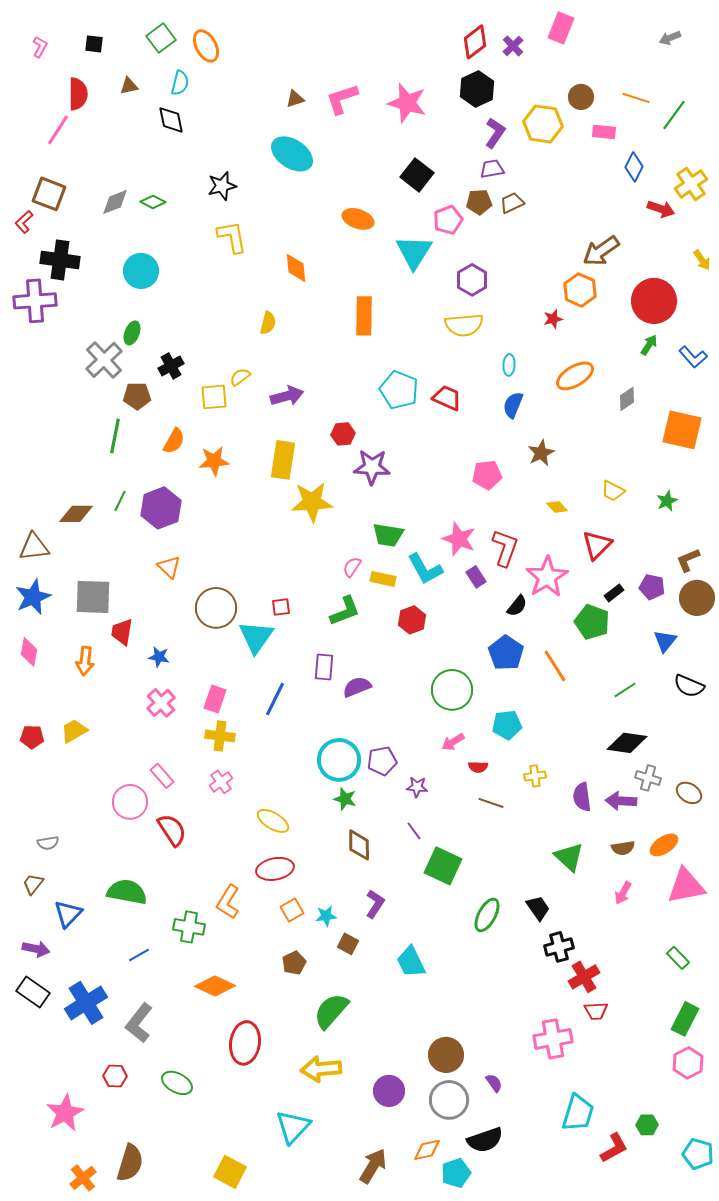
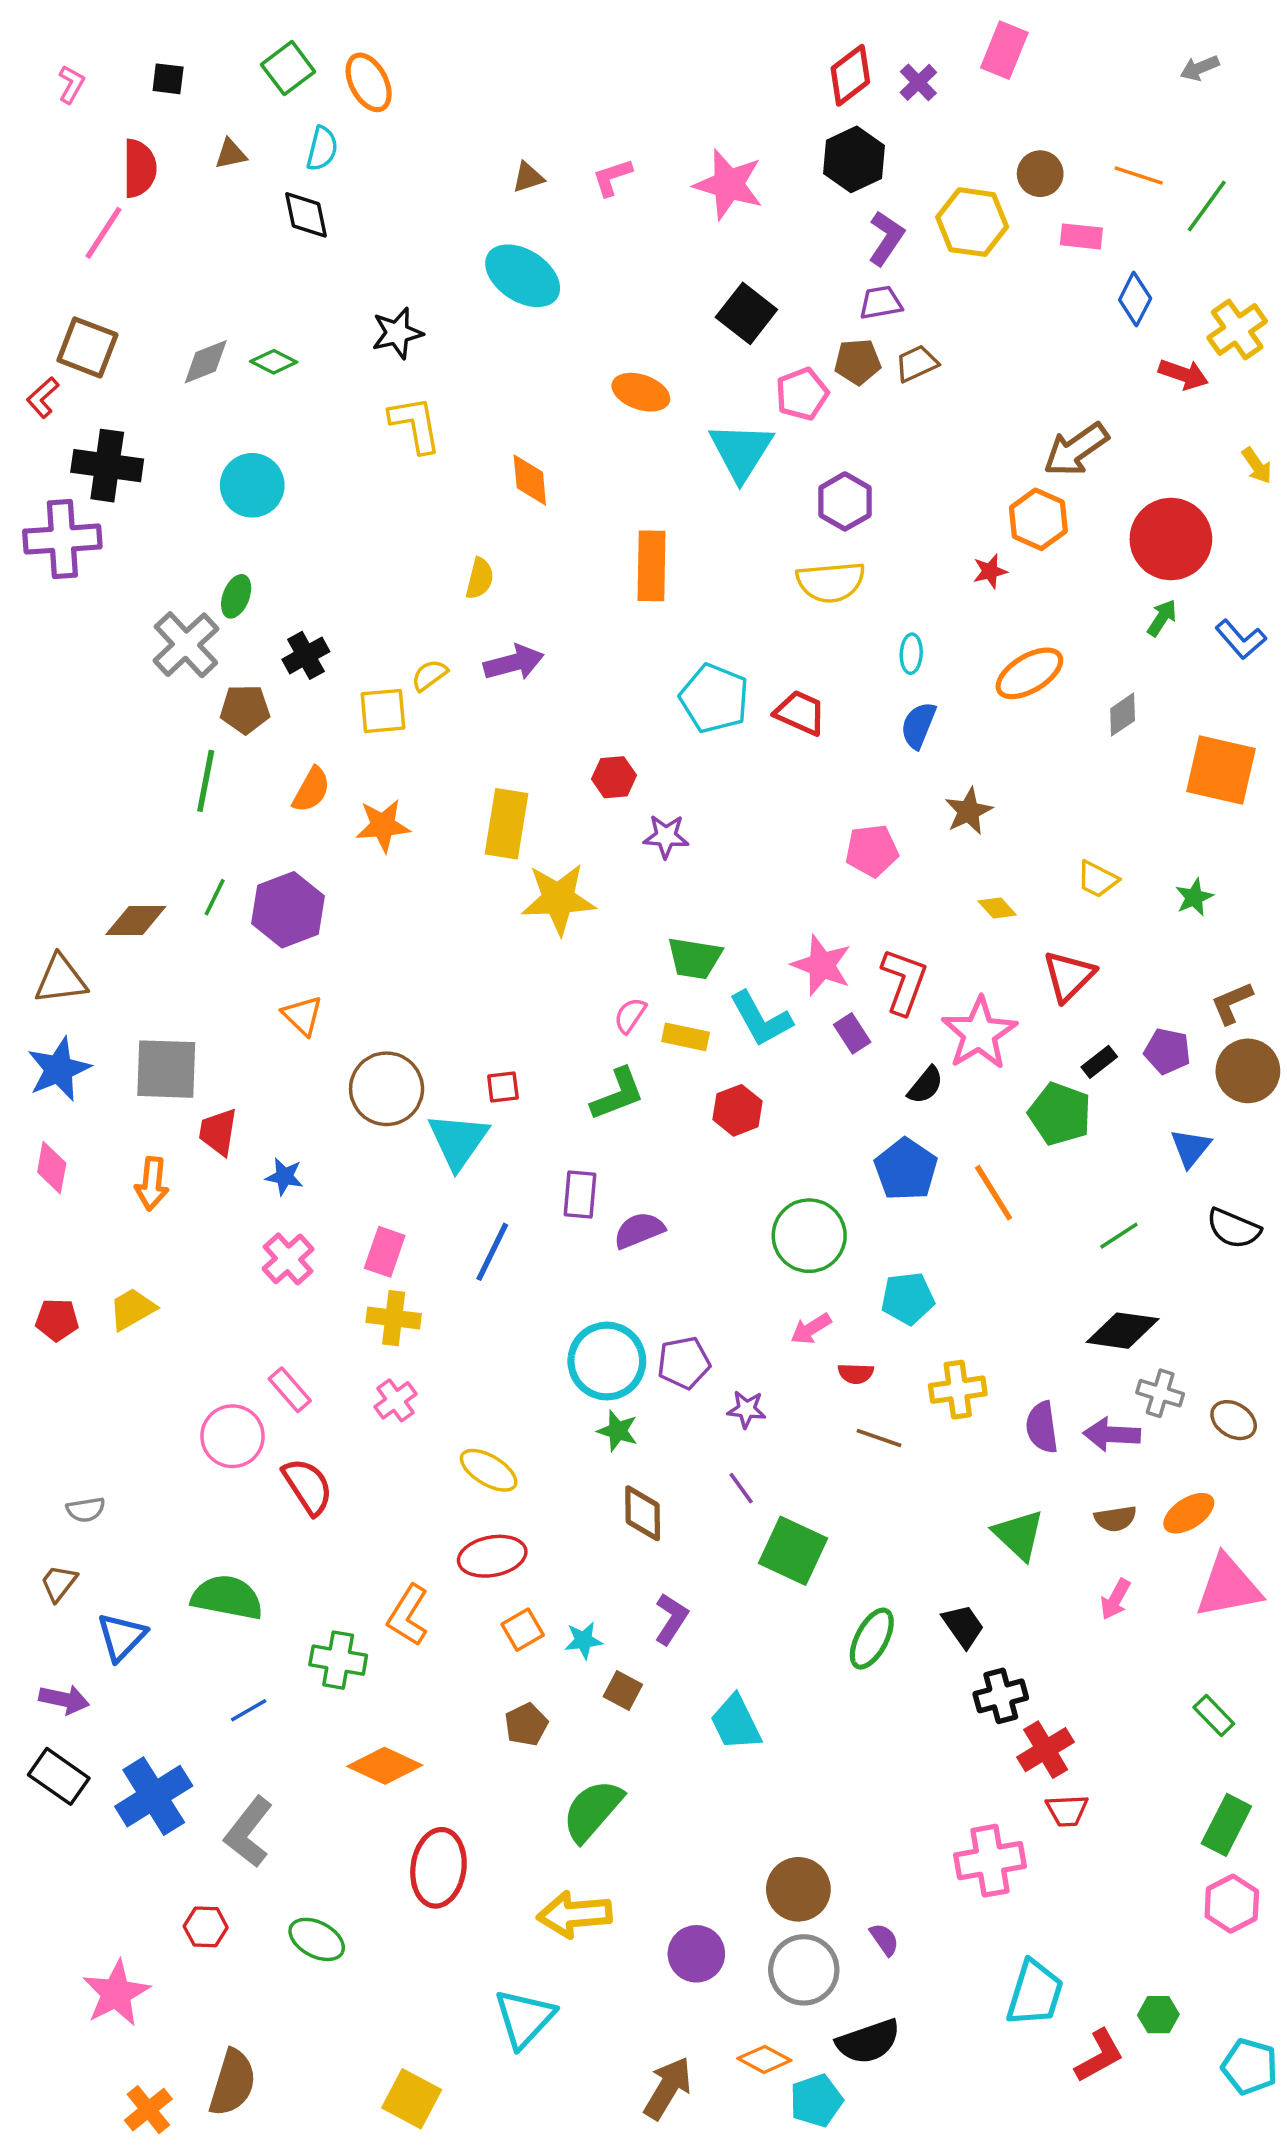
pink L-shape: (342, 99) -> (612, 177), size x0.7
purple arrow: (287, 396) -> (514, 663), moved
purple star: (372, 467) -> (666, 836), size x0.7
yellow cross: (535, 776) -> (958, 1390), size x1.4
orange diamond: (427, 1150) -> (764, 2059), turned 40

